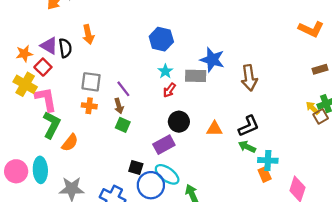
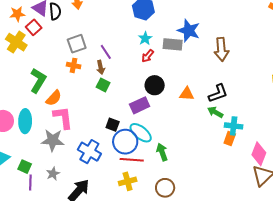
gray square: (91, 82) -> (77, 44), turned -30
pink L-shape: (46, 99) -> (63, 118), moved
orange rectangle: (265, 174) -> (230, 138), turned 40

